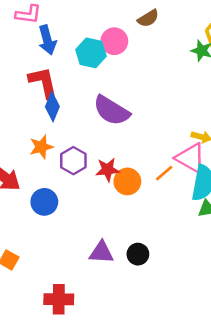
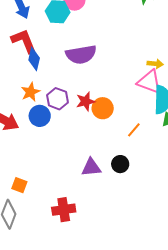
purple semicircle: (111, 111) -> (81, 54), turned -32
orange line: (164, 173) -> (134, 130), moved
blue circle: (44, 202) -> (40, 116), moved

